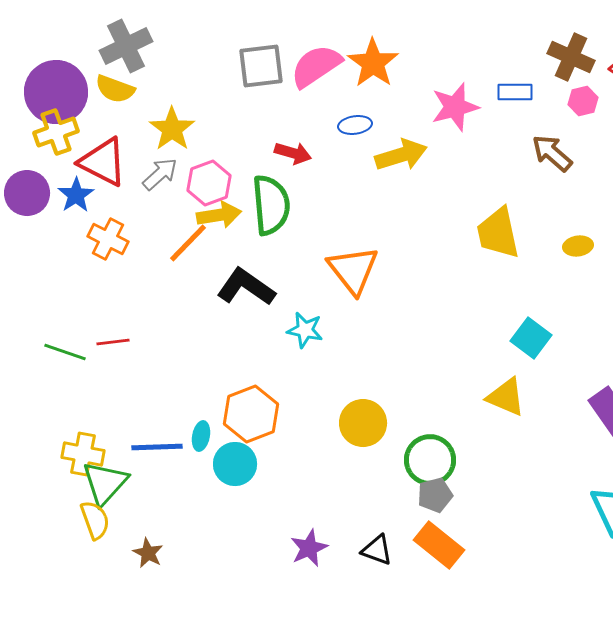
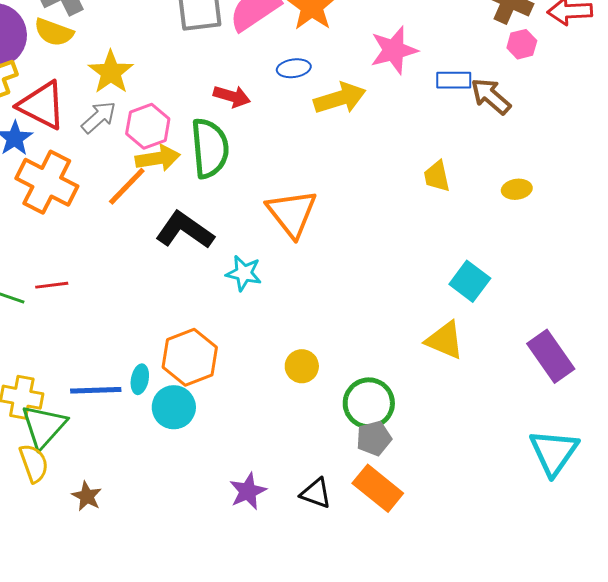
blue rectangle: (515, 92) -> (454, 80), moved
yellow trapezoid: (498, 233) -> (437, 176), size x0.6
orange cross: (108, 239) -> (47, 182), size x1.5
yellow circle: (363, 423) -> (302, 366), size x0.7

